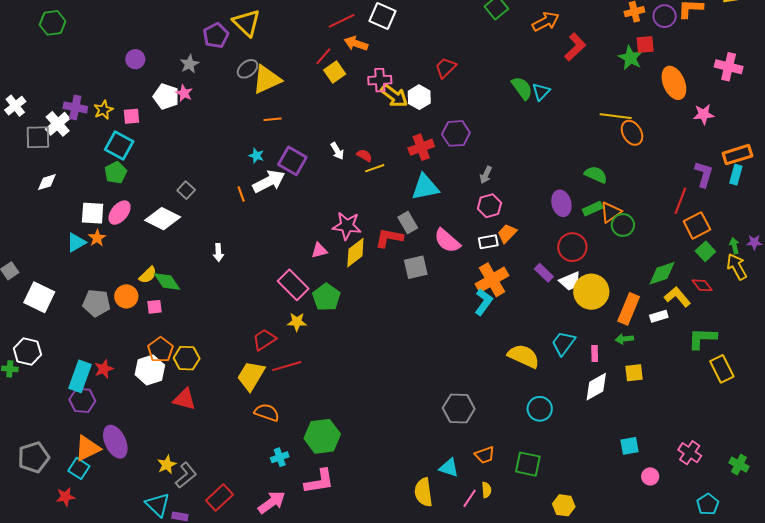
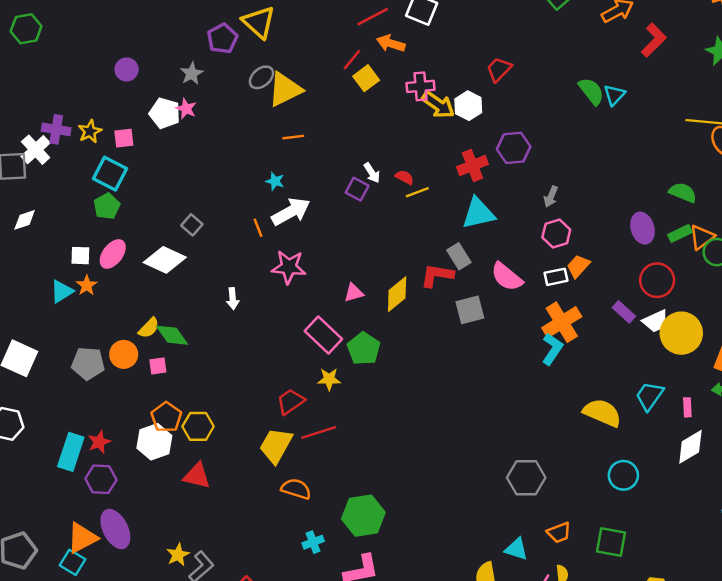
purple square: (292, 161) -> (357, 189), moved, size x0.7
white square: (93, 213) -> (80, 256), size x0.7
pink star: (347, 226) -> (289, 267), moved
purple hexagon: (82, 400) -> (101, 479), moved

